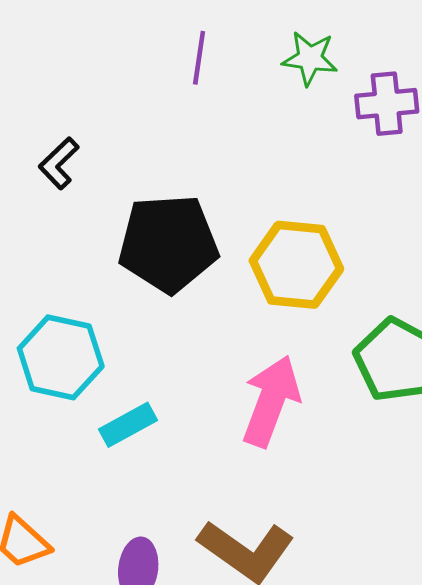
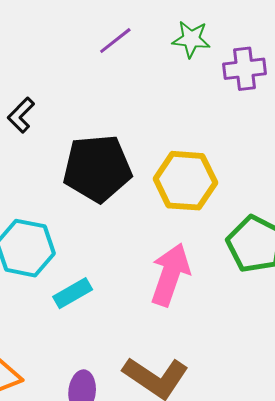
purple line: (199, 58) -> (115, 41), turned 45

